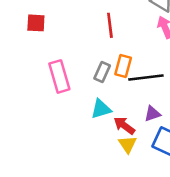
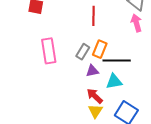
cyan triangle: (101, 109) -> (114, 81), moved
purple triangle: (152, 114) -> (92, 71), moved

